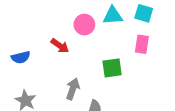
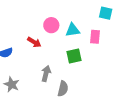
cyan square: (144, 13) -> (106, 13), moved
cyan triangle: (113, 16) -> (73, 30), moved

